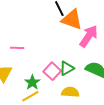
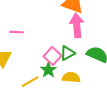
pink arrow: (89, 36) -> (77, 25), moved, turned -40
green star: (32, 82) -> (48, 70), moved

